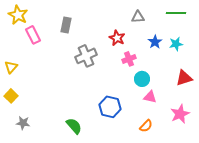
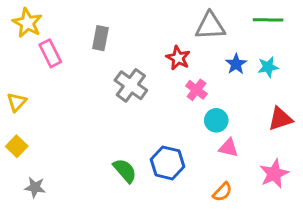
gray triangle: (138, 17) -> (210, 26), size x1.5
gray cross: (86, 56) -> (131, 85), turned -30
pink cross: (129, 59) -> (196, 90), turned -32
green semicircle: (74, 126) -> (125, 171), moved

